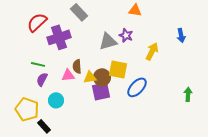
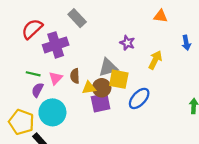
orange triangle: (135, 10) -> (161, 16), moved
gray triangle: (108, 41) -> (108, 67), moved
pink triangle: (68, 75) -> (56, 78), moved, turned -40
cyan circle: (56, 100) -> (52, 112), size x1.6

